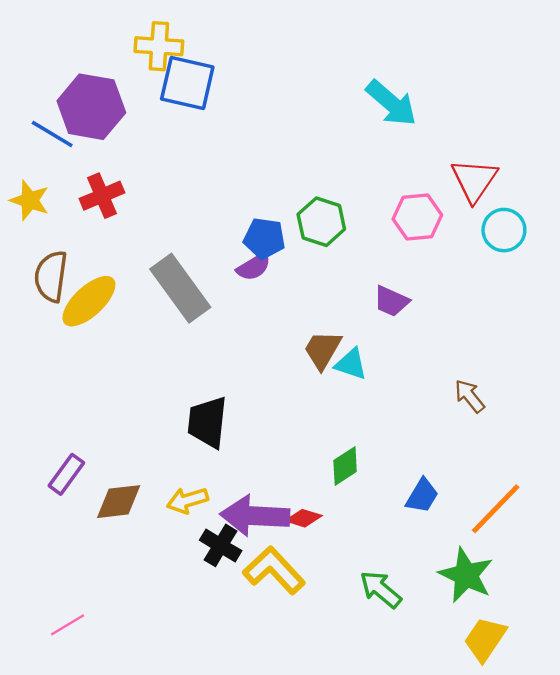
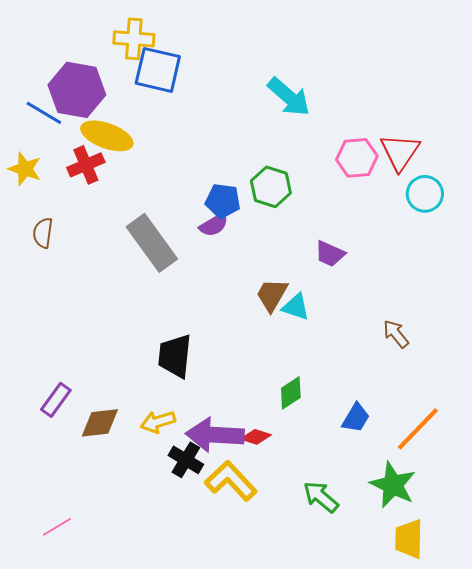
cyan arrow: (391, 103) -> (289, 97), moved
pink hexagon: (417, 217) -> (357, 158), moved
brown semicircle: (51, 276) -> (43, 233), size x0.7
yellow ellipse: (89, 301) -> (107, 136), moved, turned 63
yellow trapezoid: (485, 639) -> (409, 539), turned -33

